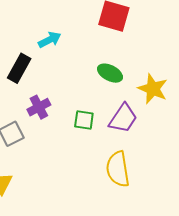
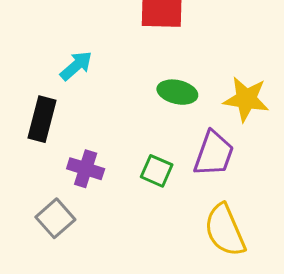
purple cross: (39, 107) -> (86, 169), turned -30
green square: (84, 120) -> (157, 171), turned 30

